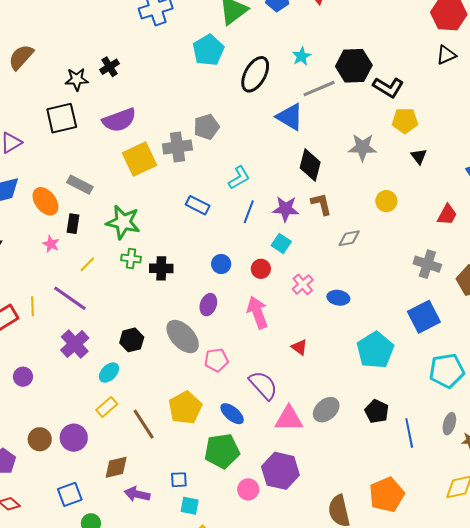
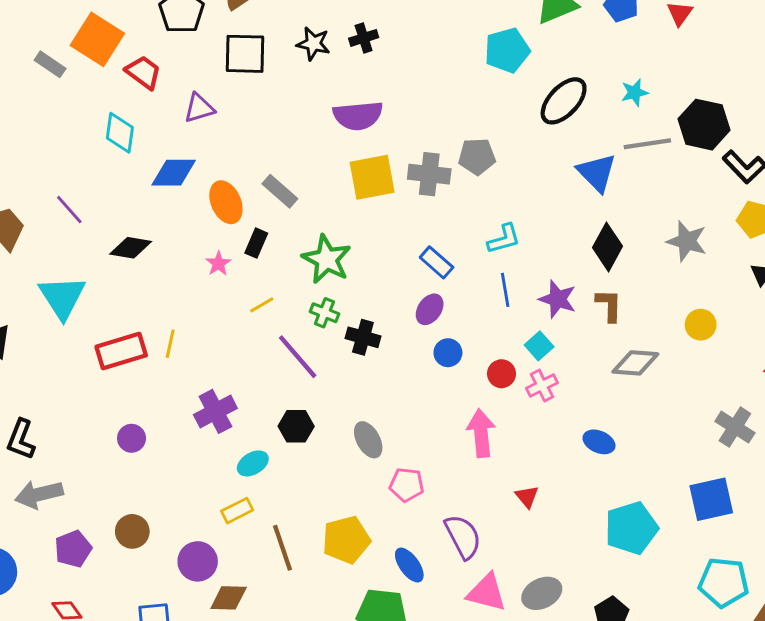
black square: (62, 118) -> (245, 54), moved
blue line: (249, 212) -> (505, 290), turned -45
gray diamond: (349, 238) -> (635, 363), size x1.4
pink cross: (303, 284) -> (542, 385), moved
purple line: (70, 298) -> (298, 357), moved
purple ellipse: (208, 305) -> (430, 309), moved
gray ellipse: (183, 336) -> (368, 440), size x0.7
purple circle: (74, 438) -> (198, 561), moved

